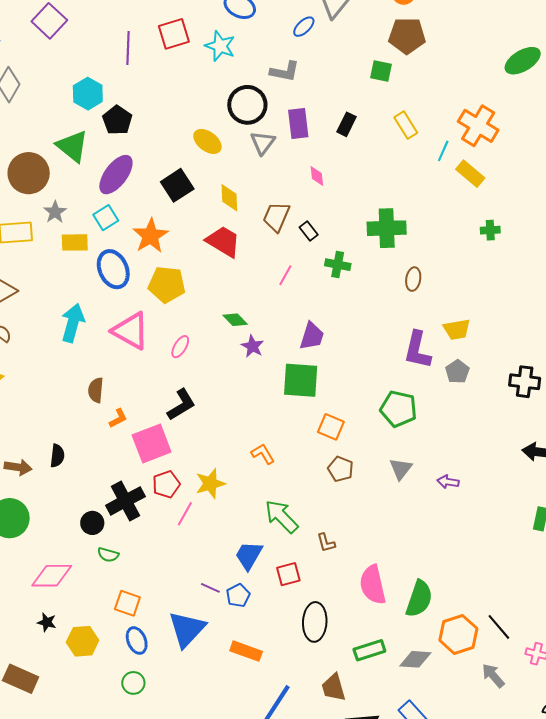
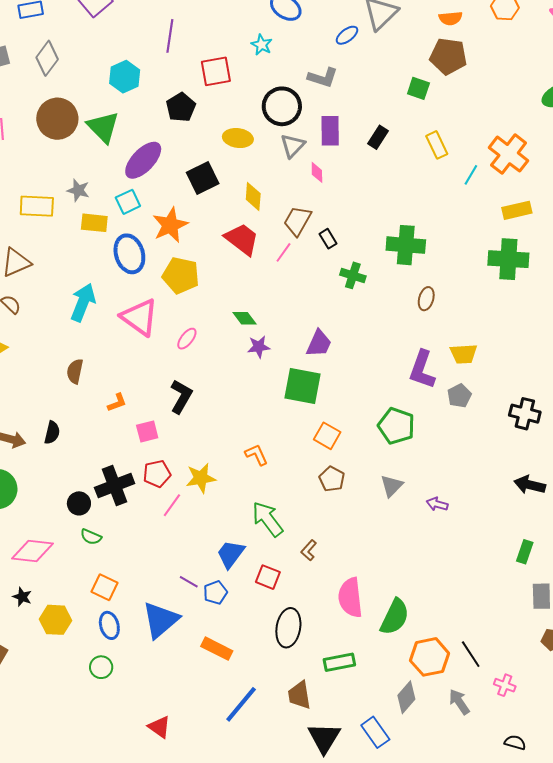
red square: (174, 34) -> (216, 71), moved
cyan star: (220, 46) -> (262, 45), size x0.7
black pentagon: (117, 120) -> (181, 107), moved
yellow ellipse: (207, 141) -> (238, 138), turned -36
brown circle: (29, 173) -> (57, 119), moved
yellow rectangle: (470, 174) -> (517, 210), moved, turned -60
pink diamond: (317, 176) -> (317, 172), moved
gray star: (55, 212) -> (78, 190), turned -30
green cross: (490, 230) -> (508, 259), size x2.0
pink line: (285, 275) -> (284, 252), moved
purple star: (252, 346) -> (259, 347), turned 30
brown semicircle: (96, 390) -> (75, 371), moved
black L-shape: (181, 405) -> (181, 396), turned -36
pink square: (152, 443) -> (147, 431), size x0.6
brown L-shape: (326, 543) -> (309, 550), turned 50
red square: (288, 574) -> (268, 577), turned 30
gray diamond: (415, 659) -> (406, 697), moved, turned -60

